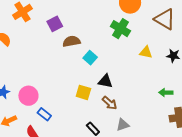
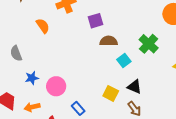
green cross: (120, 29) -> (149, 44), moved
blue rectangle: (44, 114) -> (78, 108), moved

